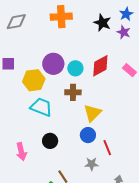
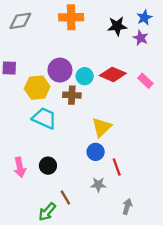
black star: (102, 23) -> (117, 26), turned -30
red diamond: (100, 66) -> (113, 74), turned 50
brown cross: (73, 92) -> (72, 95), moved
black circle: (50, 141) -> (48, 166), moved

